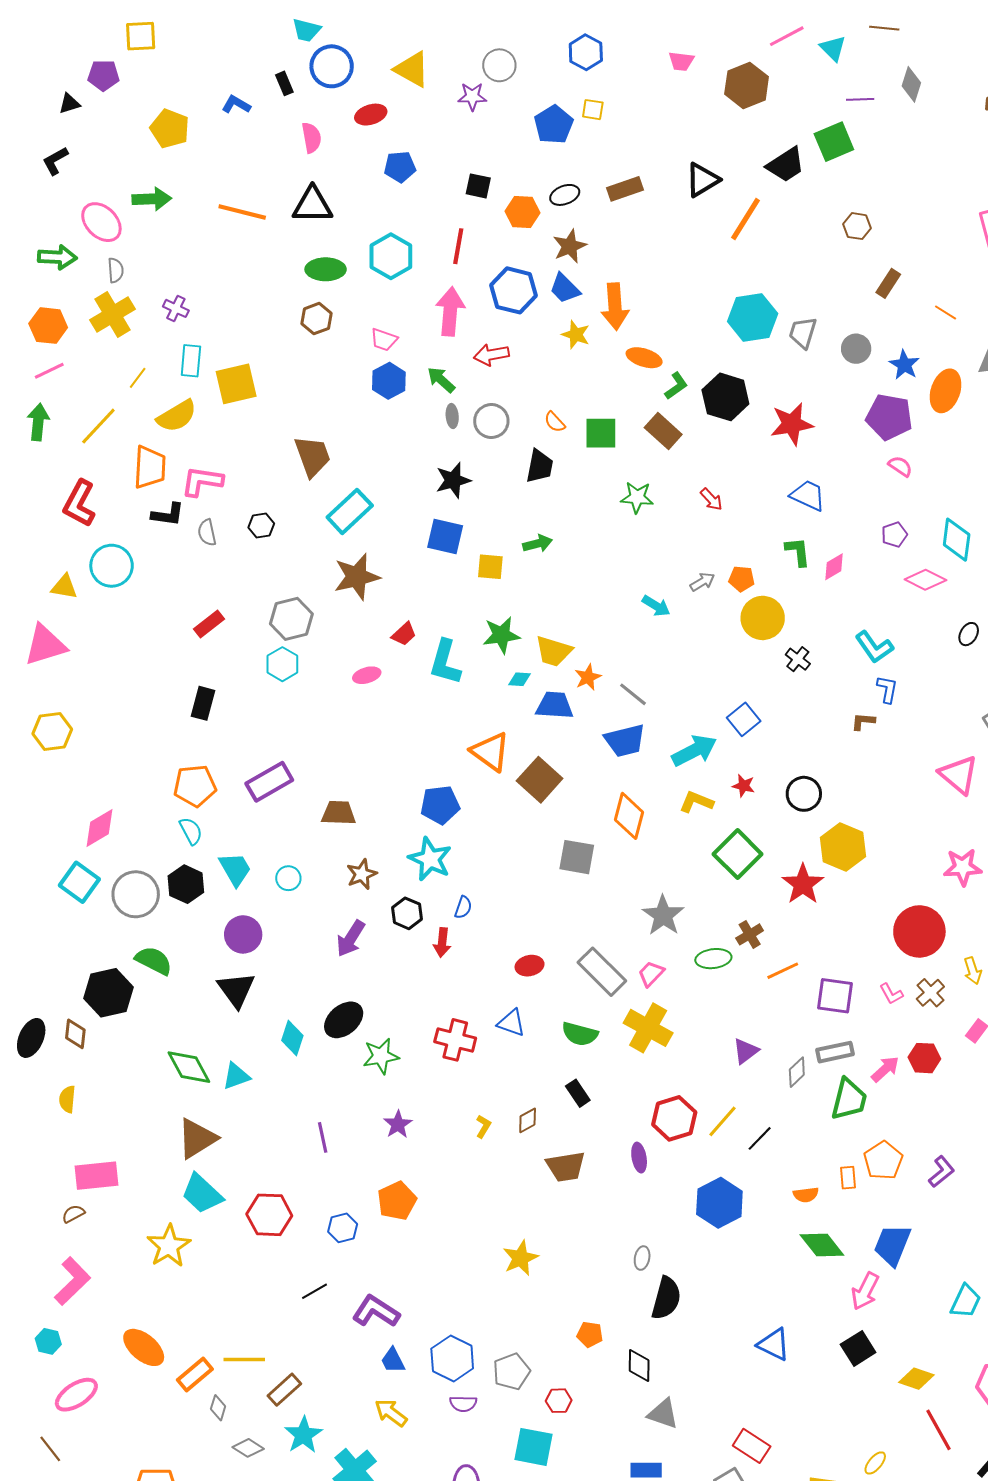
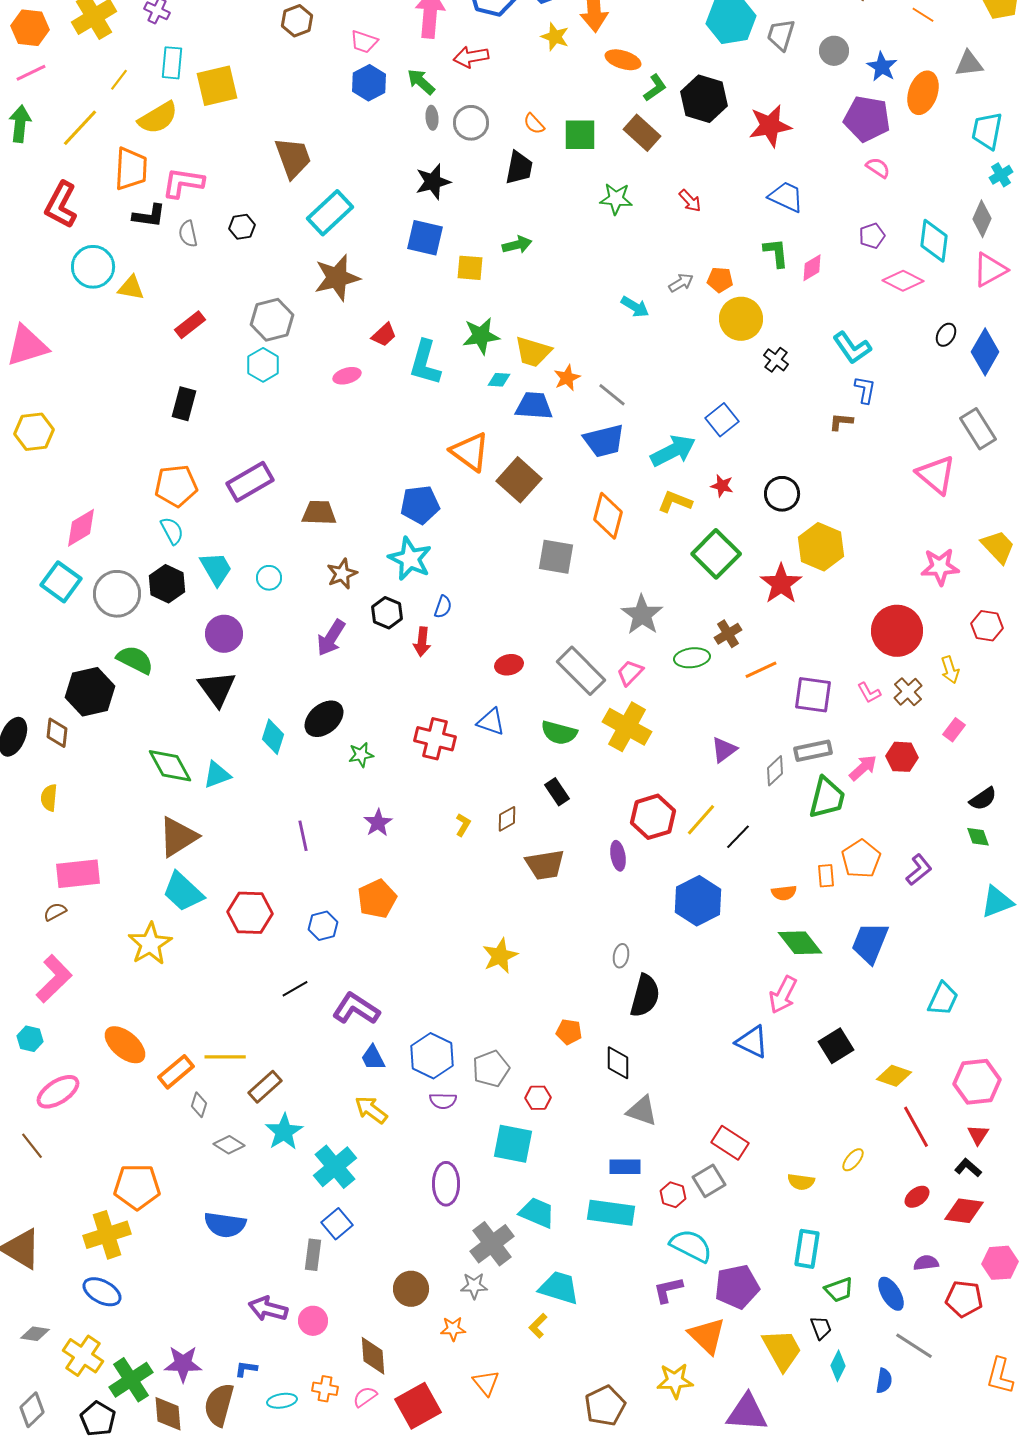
yellow triangle: (64, 587) -> (131, 288), moved
green star: (381, 1056) -> (361, 755), size x0.7
pink arrow: (865, 1291) -> (783, 995), moved

